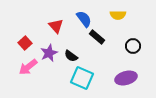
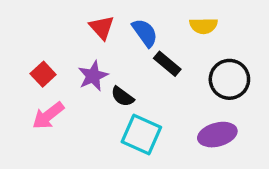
red triangle: (56, 26) -> (102, 28), moved
black circle: (133, 46) -> (229, 79), size x1.5
purple star: (49, 53) -> (93, 76), moved

